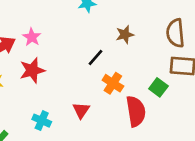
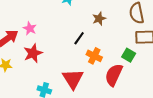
red triangle: (81, 110) -> (73, 79), size x1.6
red semicircle: (136, 111) -> (114, 75), turned -140

